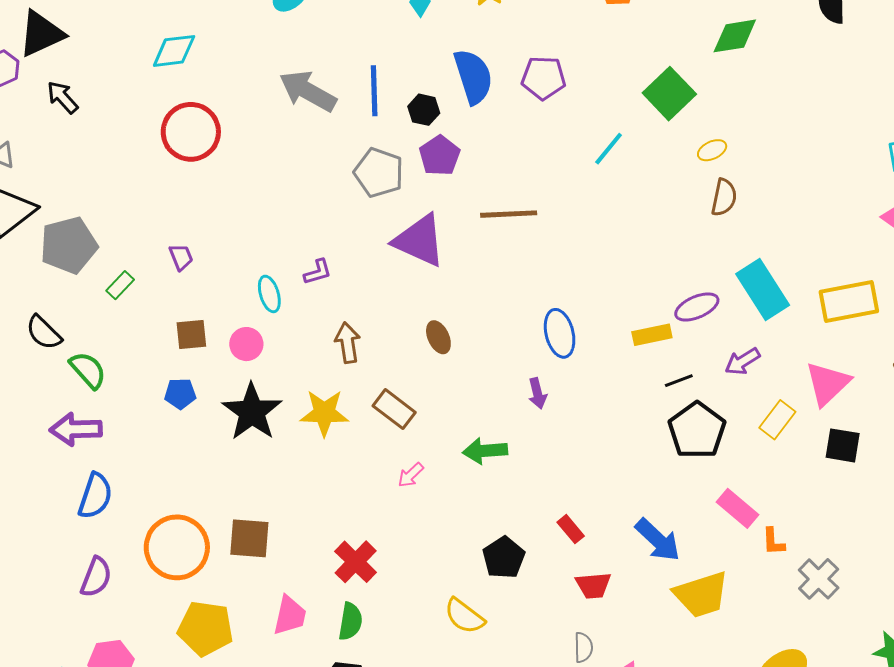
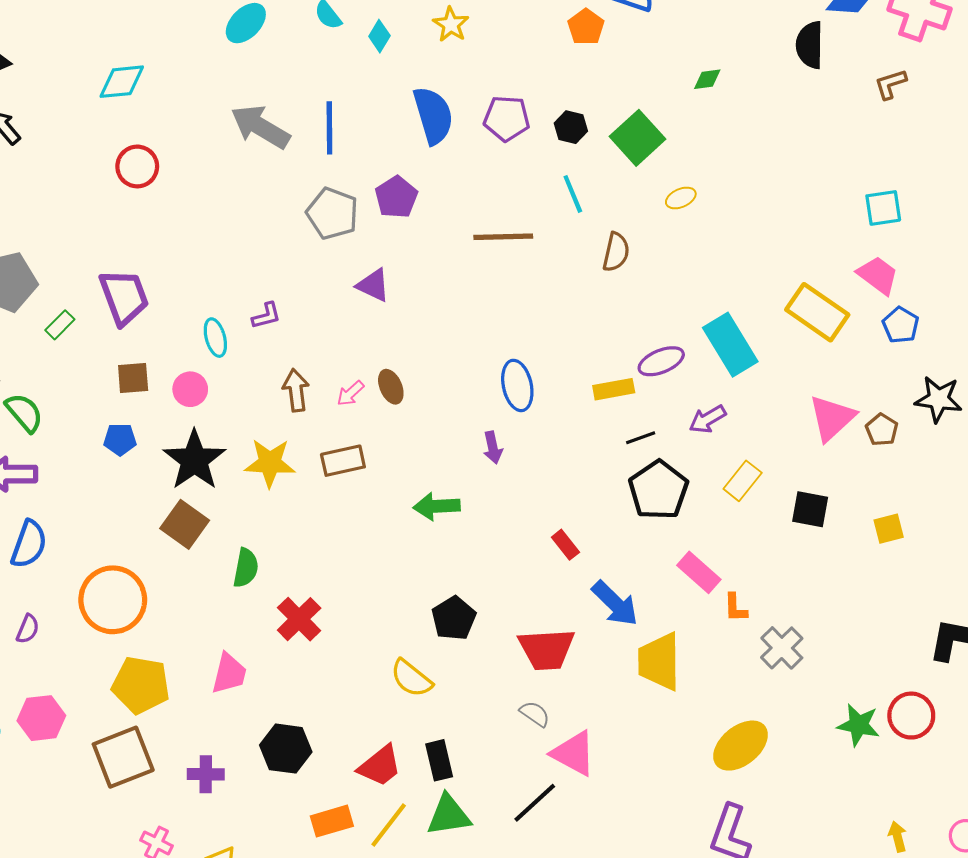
green diamond: (735, 36) -> (707, 79), size x0.6
black hexagon: (424, 110) -> (571, 127), moved
red circle: (191, 132) -> (137, 166), size x0.7
cyan line: (609, 149) -> (573, 194), turned -63
brown semicircle: (724, 197) -> (616, 252), moved
brown line: (509, 214) -> (503, 237), moved
purple triangle: (419, 240) -> (373, 285), size x0.6
purple trapezoid: (181, 257) -> (124, 297), size x2.0
yellow rectangle: (849, 302) -> (817, 312), moved, turned 44
pink triangle: (828, 384) -> (832, 418), moved
brown rectangle: (394, 409) -> (343, 461), turned -51
pink arrow: (411, 475) -> (350, 393), moved
red rectangle: (571, 529) -> (565, 545), moved
brown square: (249, 538) -> (185, 524), moved, turned 30
purple semicircle: (96, 577) -> (28, 629), size x0.7
red trapezoid: (593, 585) -> (547, 649), size x1.5
yellow trapezoid: (701, 595) -> (659, 661), turned 106
green semicircle: (350, 621) -> (246, 568), moved
gray semicircle: (583, 647) -> (535, 714), turned -56

